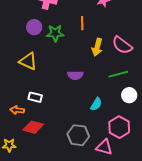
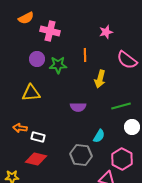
pink semicircle: (122, 45) -> (127, 60), moved
yellow triangle: (28, 61) -> (31, 93), turned -30
white rectangle: (35, 97) -> (38, 137), moved
orange arrow: (17, 110) -> (20, 128), moved
gray hexagon: (78, 135) -> (81, 155), moved

